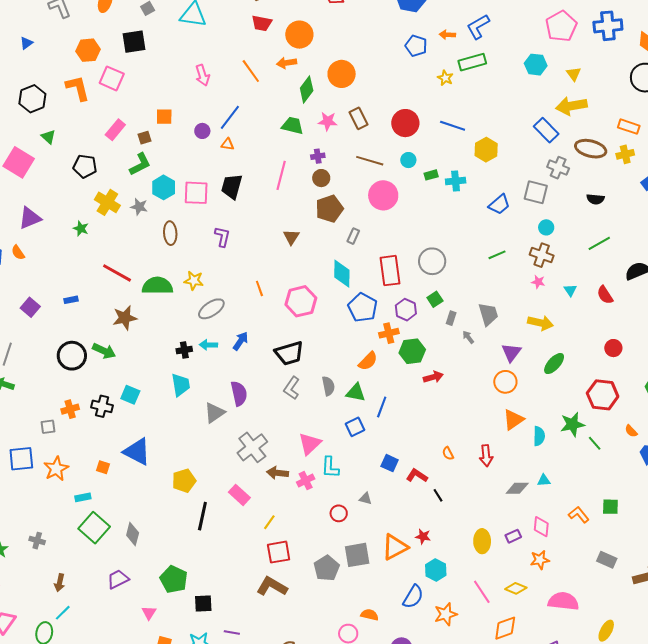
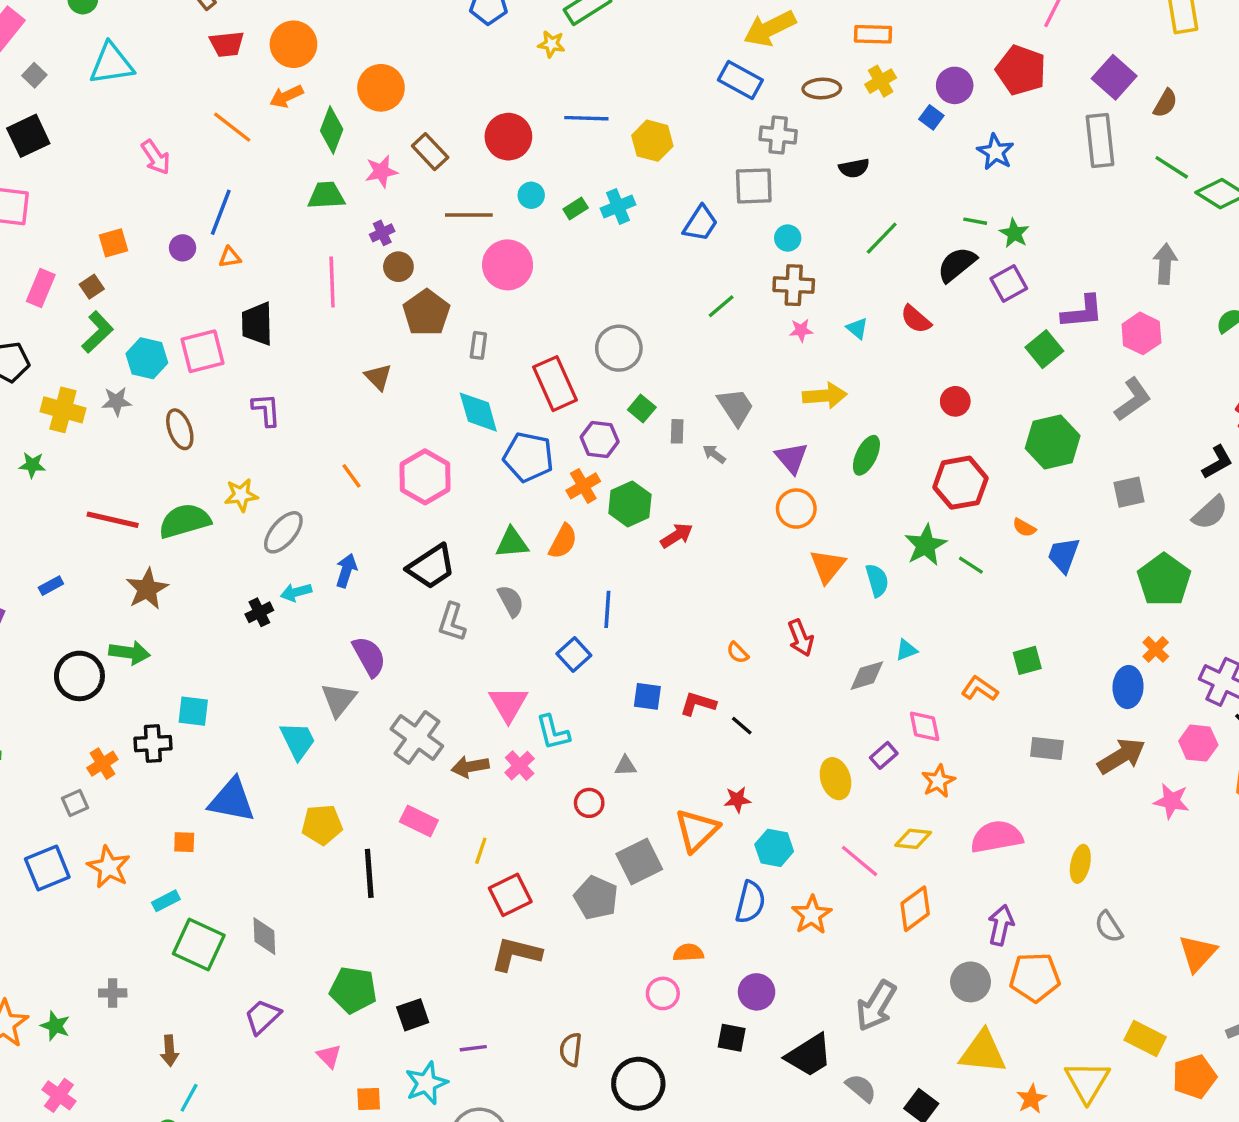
brown ellipse: (591, 149) -> (822, 89), size x0.7
cyan trapezoid: (181, 385) -> (298, 741), moved
green triangle: (356, 393) -> (512, 543), moved
yellow pentagon: (184, 481) -> (322, 825), turned 30

